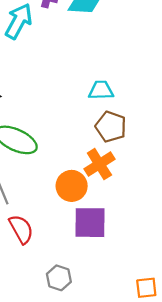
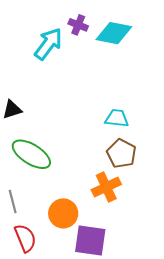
orange circle: (72, 186) -> (63, 213), moved

